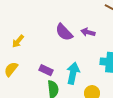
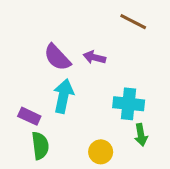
cyan arrow: (73, 73) -> (63, 96), moved

